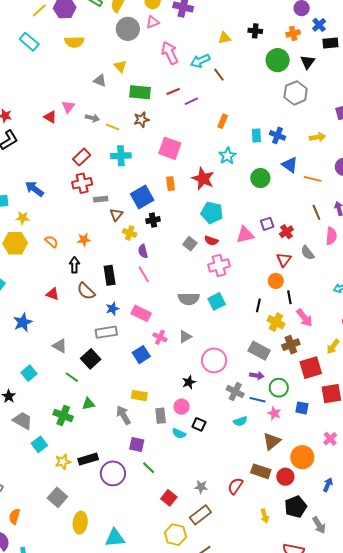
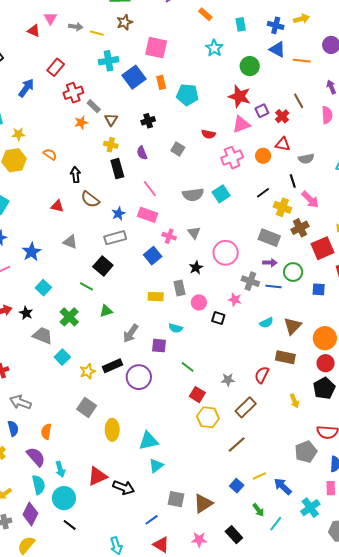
orange rectangle: (223, 121) -> (205, 14), turned -64
blue cross: (277, 135) -> (276, 25), moved
red rectangle: (82, 157) -> (56, 67), moved
red star: (203, 179) -> (239, 96), moved
blue arrow: (34, 189) -> (26, 88), moved, turned 96
blue square: (142, 197) -> (134, 77), moved
gray rectangle: (101, 199) -> (94, 106), turned 56
brown line: (316, 212) -> (299, 101), moved
cyan pentagon: (212, 213) -> (187, 95), moved
yellow cross: (130, 233) -> (111, 145), moved
orange star: (84, 240) -> (81, 123), moved
gray square: (190, 244) -> (178, 149), moved
gray semicircle: (308, 253) -> (306, 159), moved, turned -56
red triangle: (284, 260) -> (283, 144), turned -49
pink cross: (219, 266) -> (232, 158), moved
pink line: (144, 274) -> (150, 189), moved
black rectangle: (110, 275) -> (117, 169), moved
orange circle: (276, 281) -> (263, 156), moved
black line: (258, 305) -> (263, 193), turned 48
blue star: (23, 322) -> (31, 252), moved
gray triangle: (185, 337) -> (194, 233), turned -32
gray triangle: (60, 346) -> (70, 242), moved
black star: (189, 382) -> (196, 268), moved
pink star: (274, 413) -> (235, 300), moved
gray arrow: (123, 415) -> (131, 333), moved, turned -108
green cross: (63, 416) -> (69, 317), moved, turned 30
gray rectangle: (161, 416) -> (179, 288), moved
cyan semicircle: (240, 421) -> (266, 323), moved
cyan semicircle: (179, 433) -> (176, 328), moved
green line: (149, 468) -> (188, 367), moved
red circle: (285, 477) -> (326, 363), moved
brown rectangle: (200, 515) -> (246, 407), moved
yellow hexagon: (175, 535) -> (208, 417), moved

